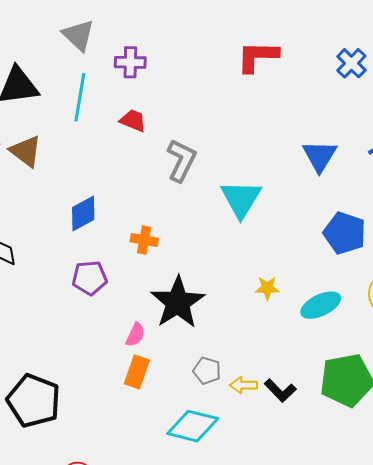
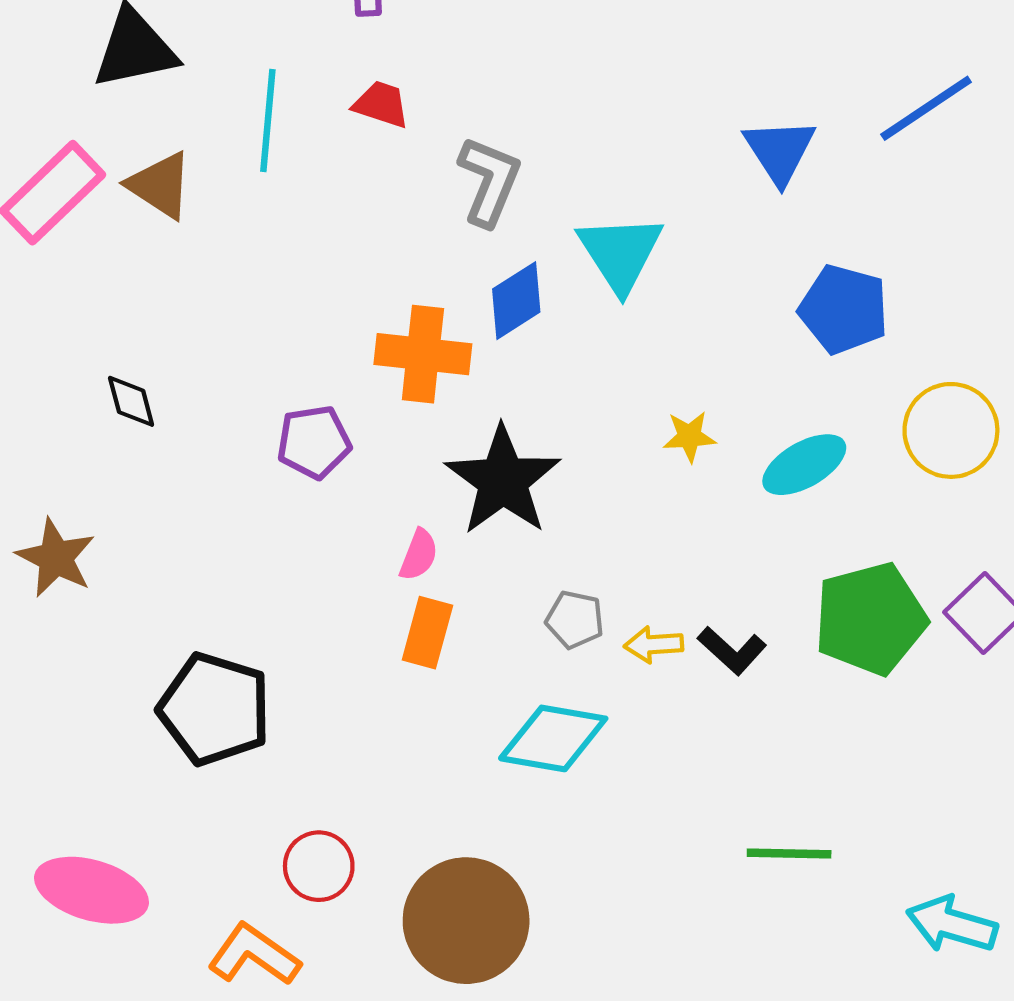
cyan line: (80, 97) -> (268, 121), moved
blue diamond: (83, 214) -> (516, 301), moved
orange cross: (144, 240) -> (423, 354), size x1.6

